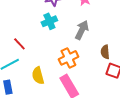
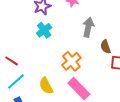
gray arrow: (82, 30) -> (88, 27), moved
red line: (19, 44) -> (12, 61), moved

